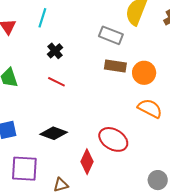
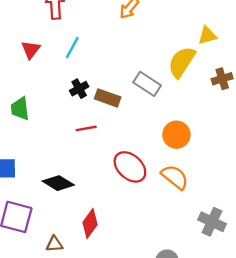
brown rectangle: (115, 66) -> (108, 98), moved
red line: (56, 82) -> (86, 128), moved, turned -48
red ellipse: (113, 139) -> (130, 167), moved

